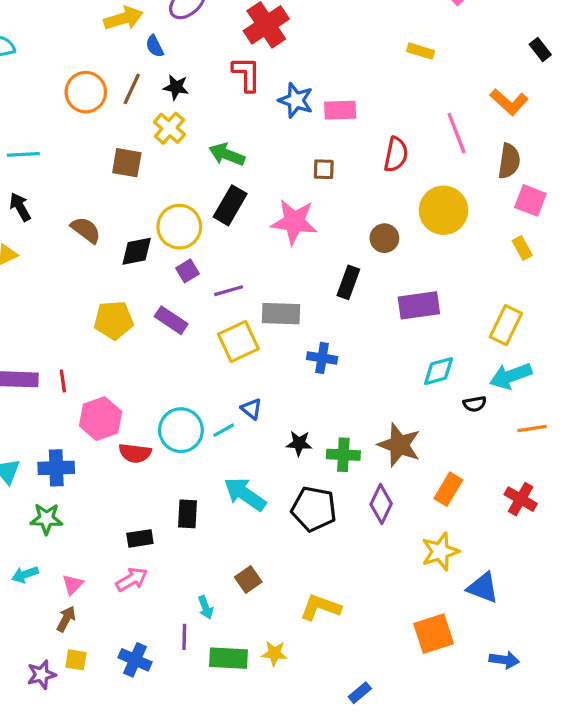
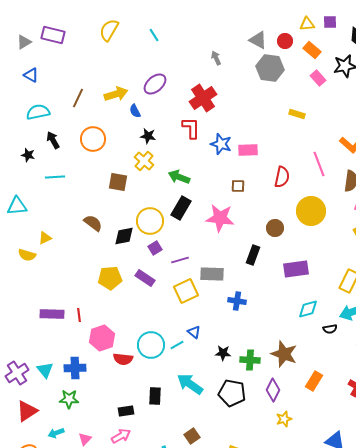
brown line: (132, 89) -> (78, 98), moved
black arrow: (20, 207) -> (53, 140), moved
yellow star: (440, 552) -> (284, 419), moved, size x0.7

